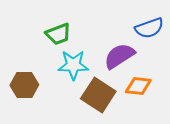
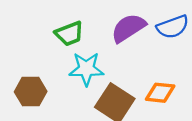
purple semicircle: (119, 56) -> (128, 28), moved

